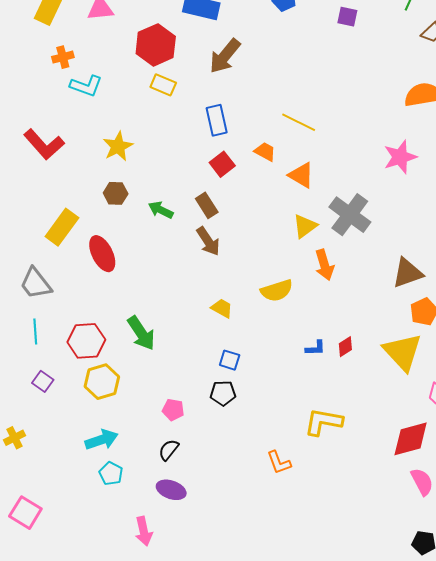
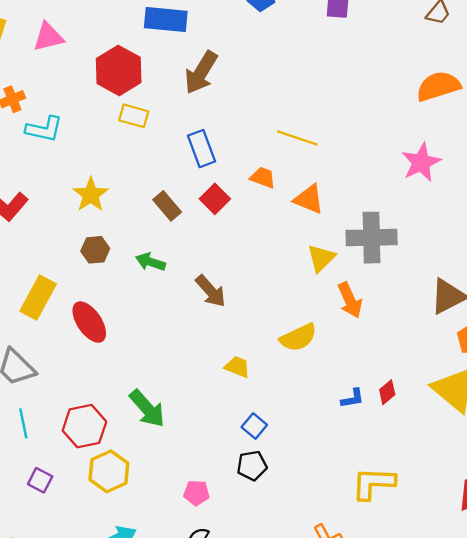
brown rectangle: (207, 205) -> (167, 206), moved
gray cross: (350, 215) -> (372, 238), turned -30
blue square: (230, 360) -> (254, 426), turned 30

